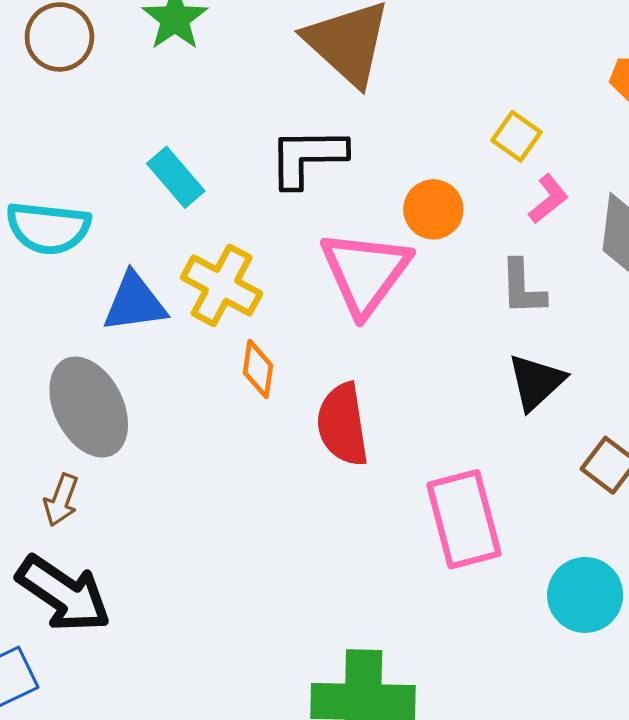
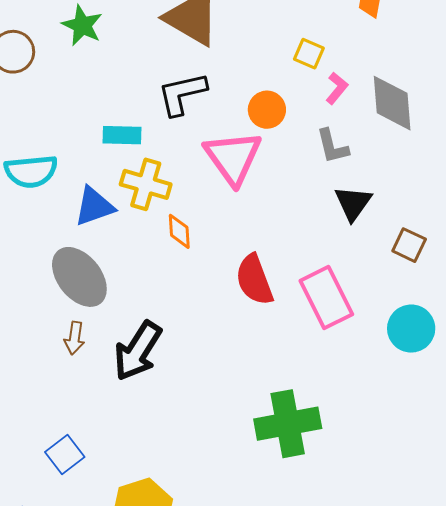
cyan rectangle: (176, 177) -> (122, 135), moved, turned -36
red semicircle: (343, 425) -> (254, 280), moved
black arrow: (64, 594) -> (138, 351), moved, turned 100

